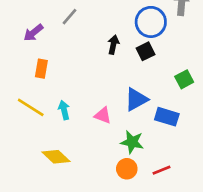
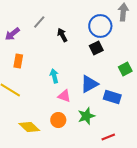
black arrow: (113, 45) -> (62, 35), moved, turned -40
cyan arrow: (64, 110) -> (54, 76), moved
green star: (132, 142) -> (86, 116), turned -30
orange circle: (127, 169) -> (58, 120), moved

